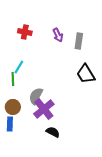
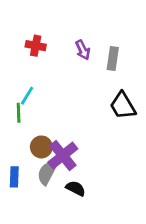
gray semicircle: (36, 96) -> (47, 173), moved
brown circle: (13, 107) -> (41, 147), moved

